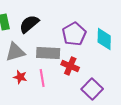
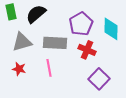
red cross: (70, 66) -> (87, 50), moved
red star: (20, 77) -> (19, 69), moved

